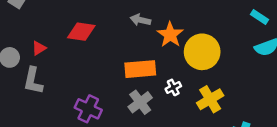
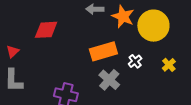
yellow cross: (210, 99) -> (169, 65), size x0.6

